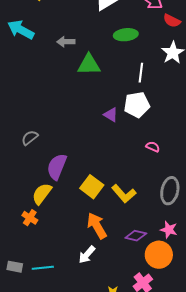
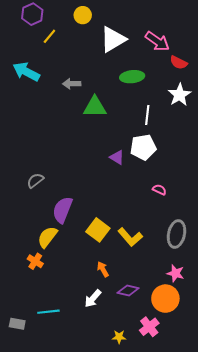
orange arrow: (97, 226) -> (103, 269), size x0.6
purple diamond: (136, 236) -> (128, 290), moved
gray rectangle: (15, 267) -> (17, 324), moved

